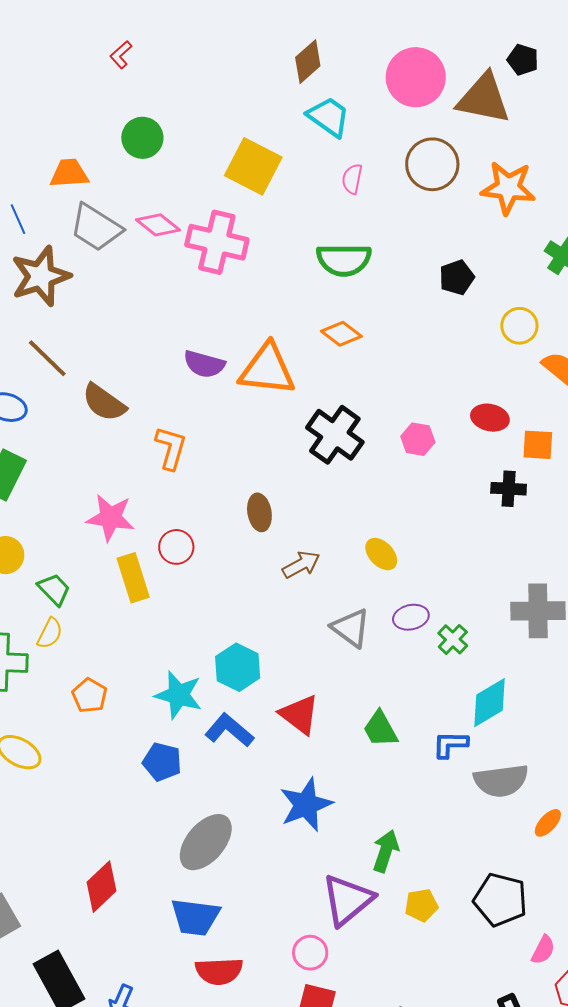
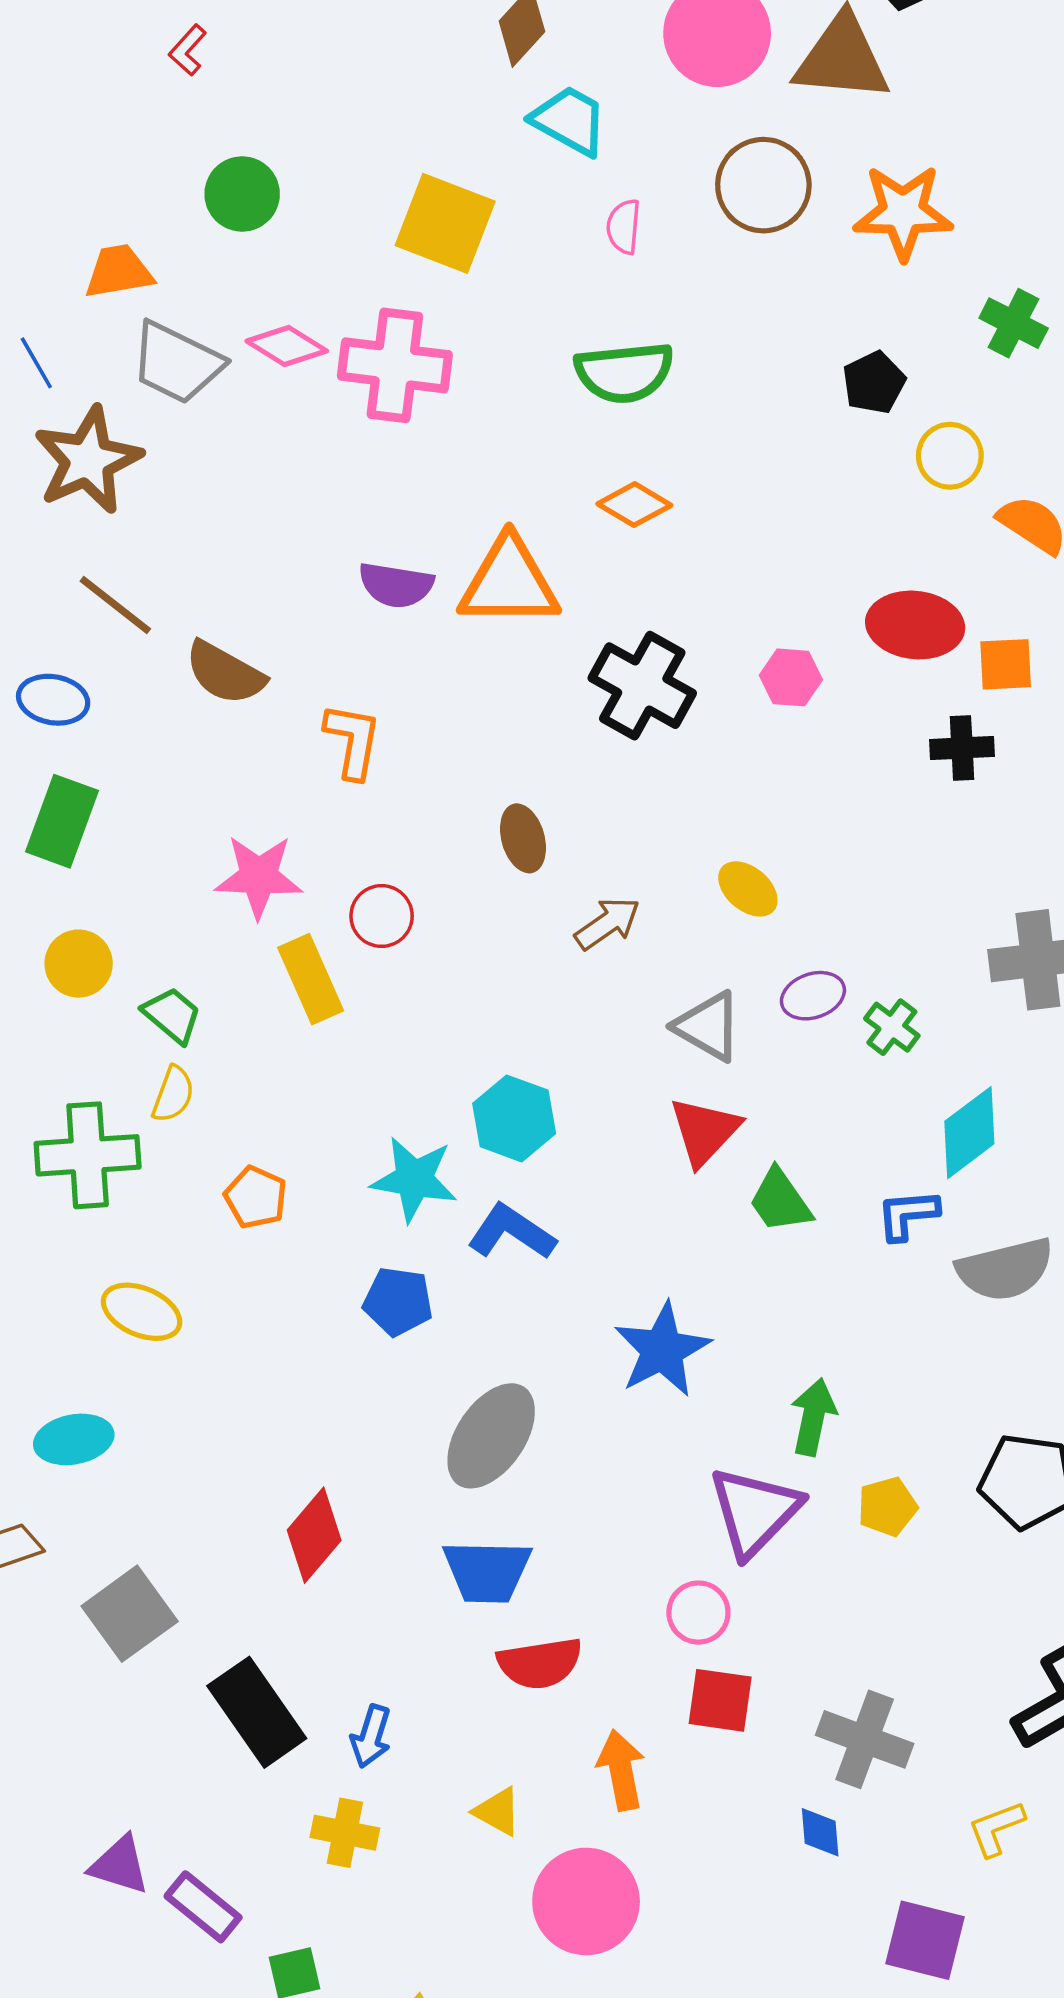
black pentagon: (457, 277) -> (874, 383), moved
red ellipse: (490, 418) -> (915, 625), size x1.4
red triangle: (299, 715) -> (705, 1131), moved, turned 42

